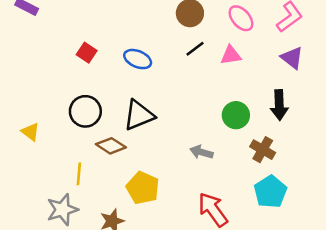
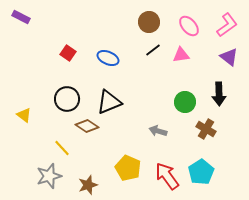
yellow line: (79, 174) -> (62, 148), turned -48
yellow pentagon: (143, 188) -> (128, 168), moved
cyan pentagon: (270, 192) -> (201, 172), moved

